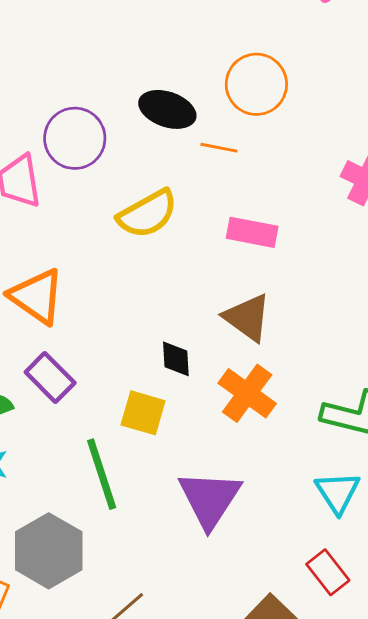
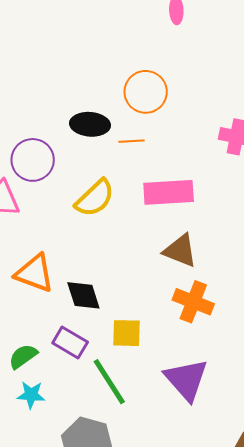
pink rectangle: (252, 232) -> (169, 192), size x1.4
black diamond: (176, 359) -> (83, 295), moved, size x1.4
purple rectangle: (50, 377) -> (70, 343), moved

